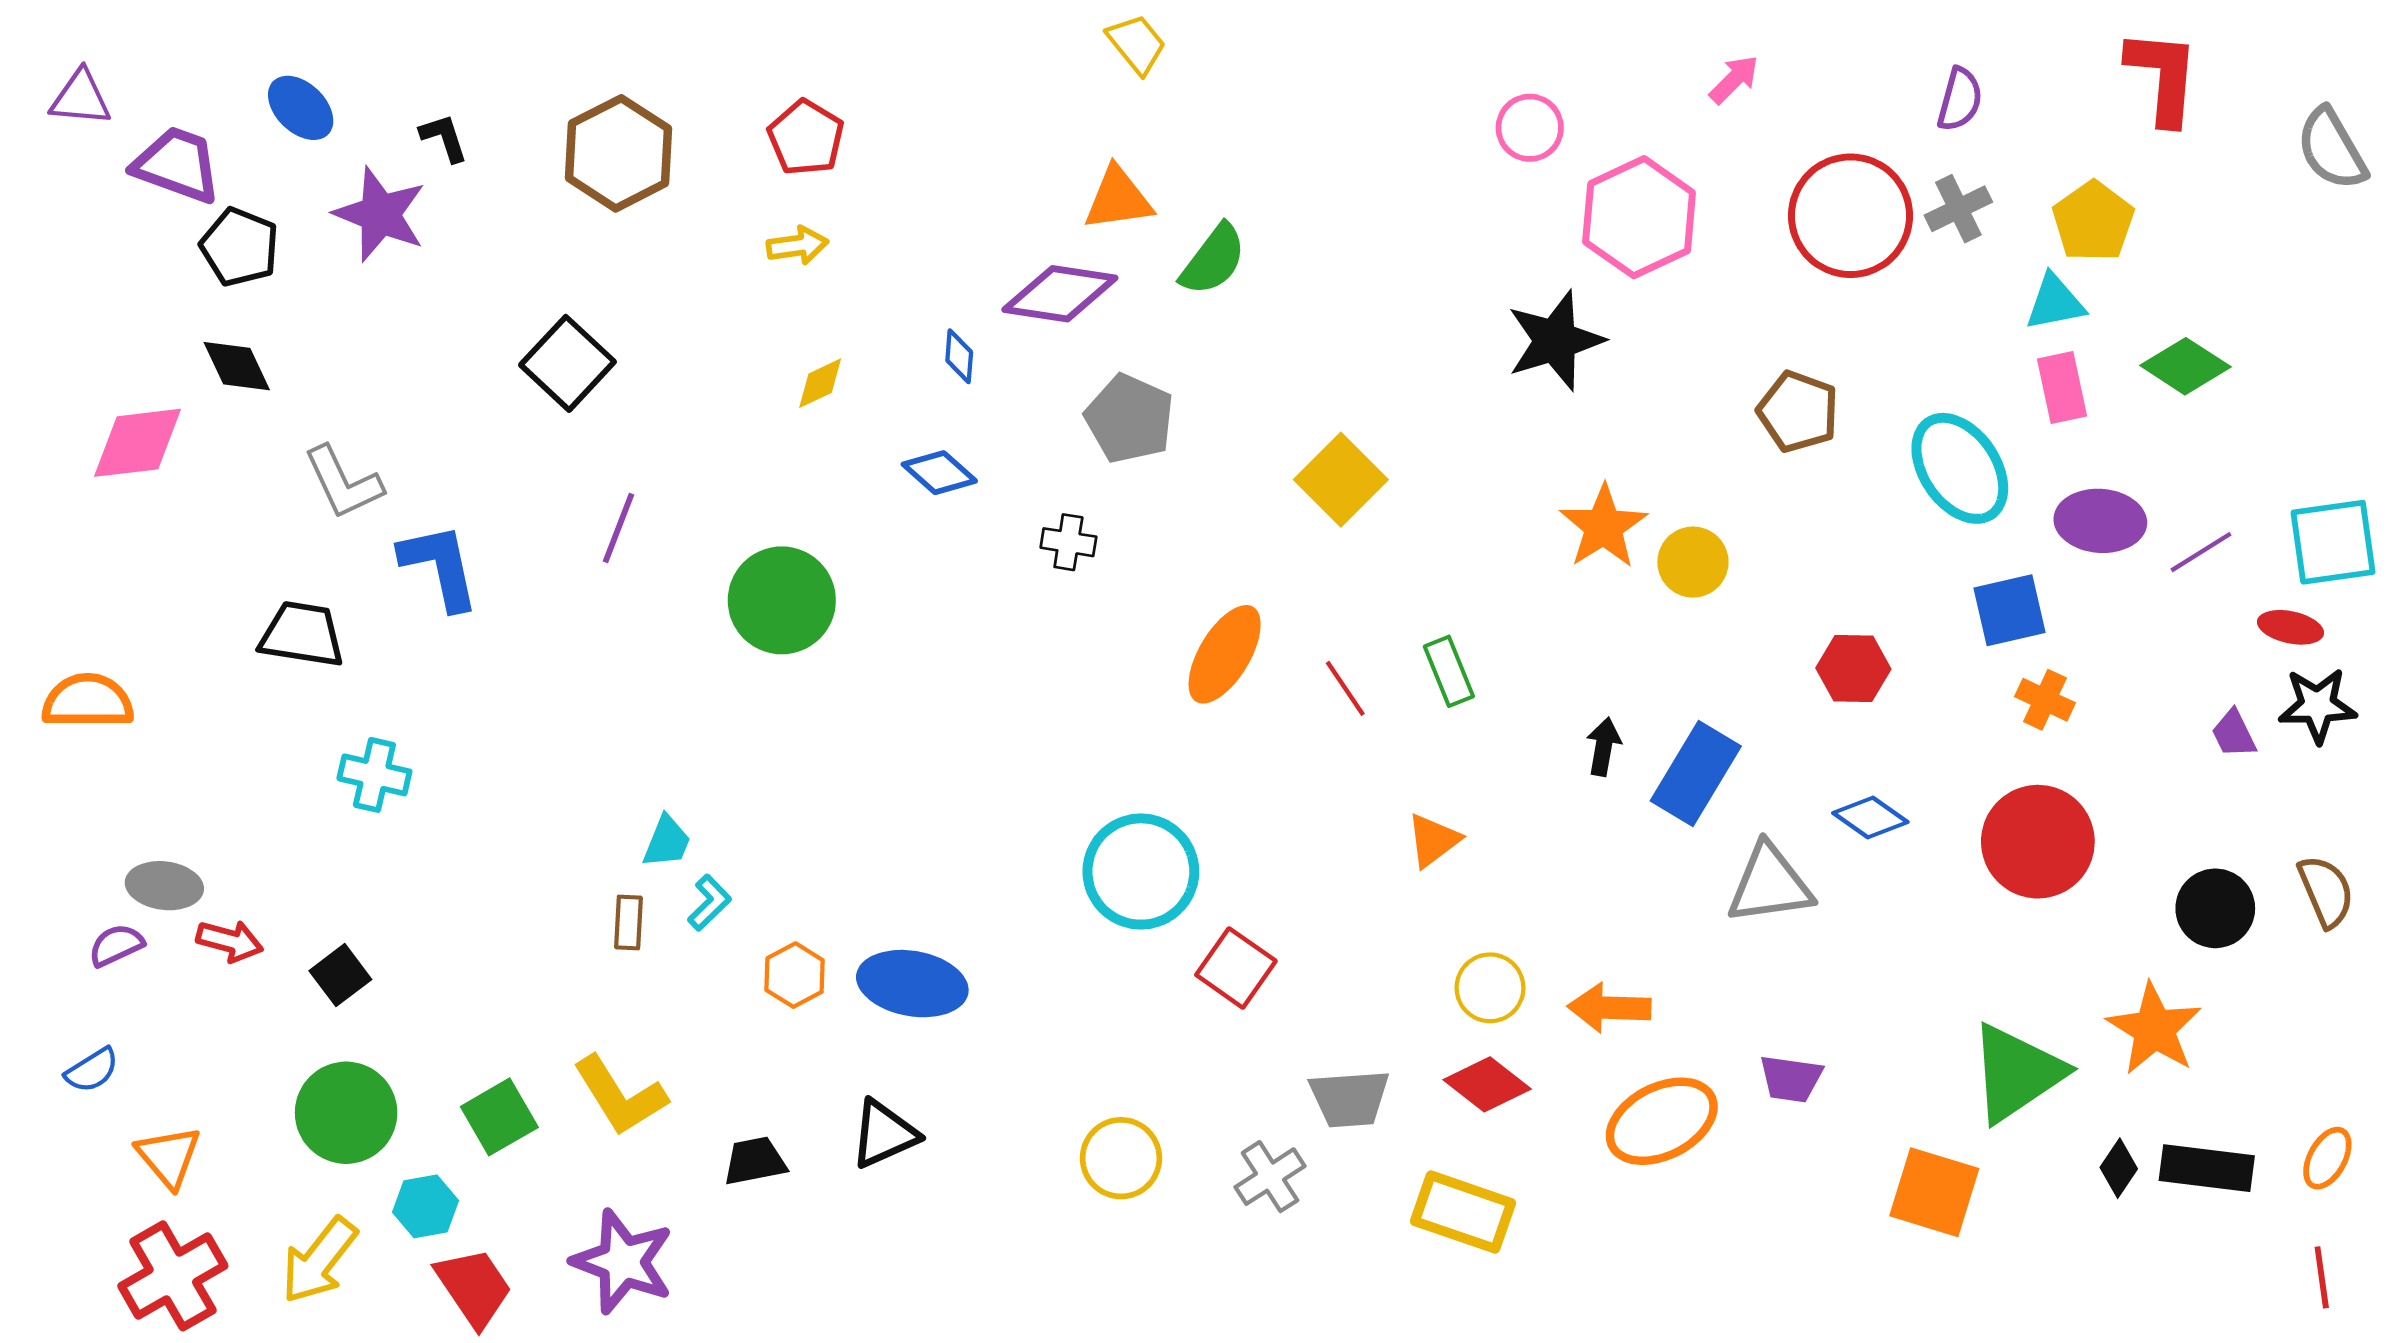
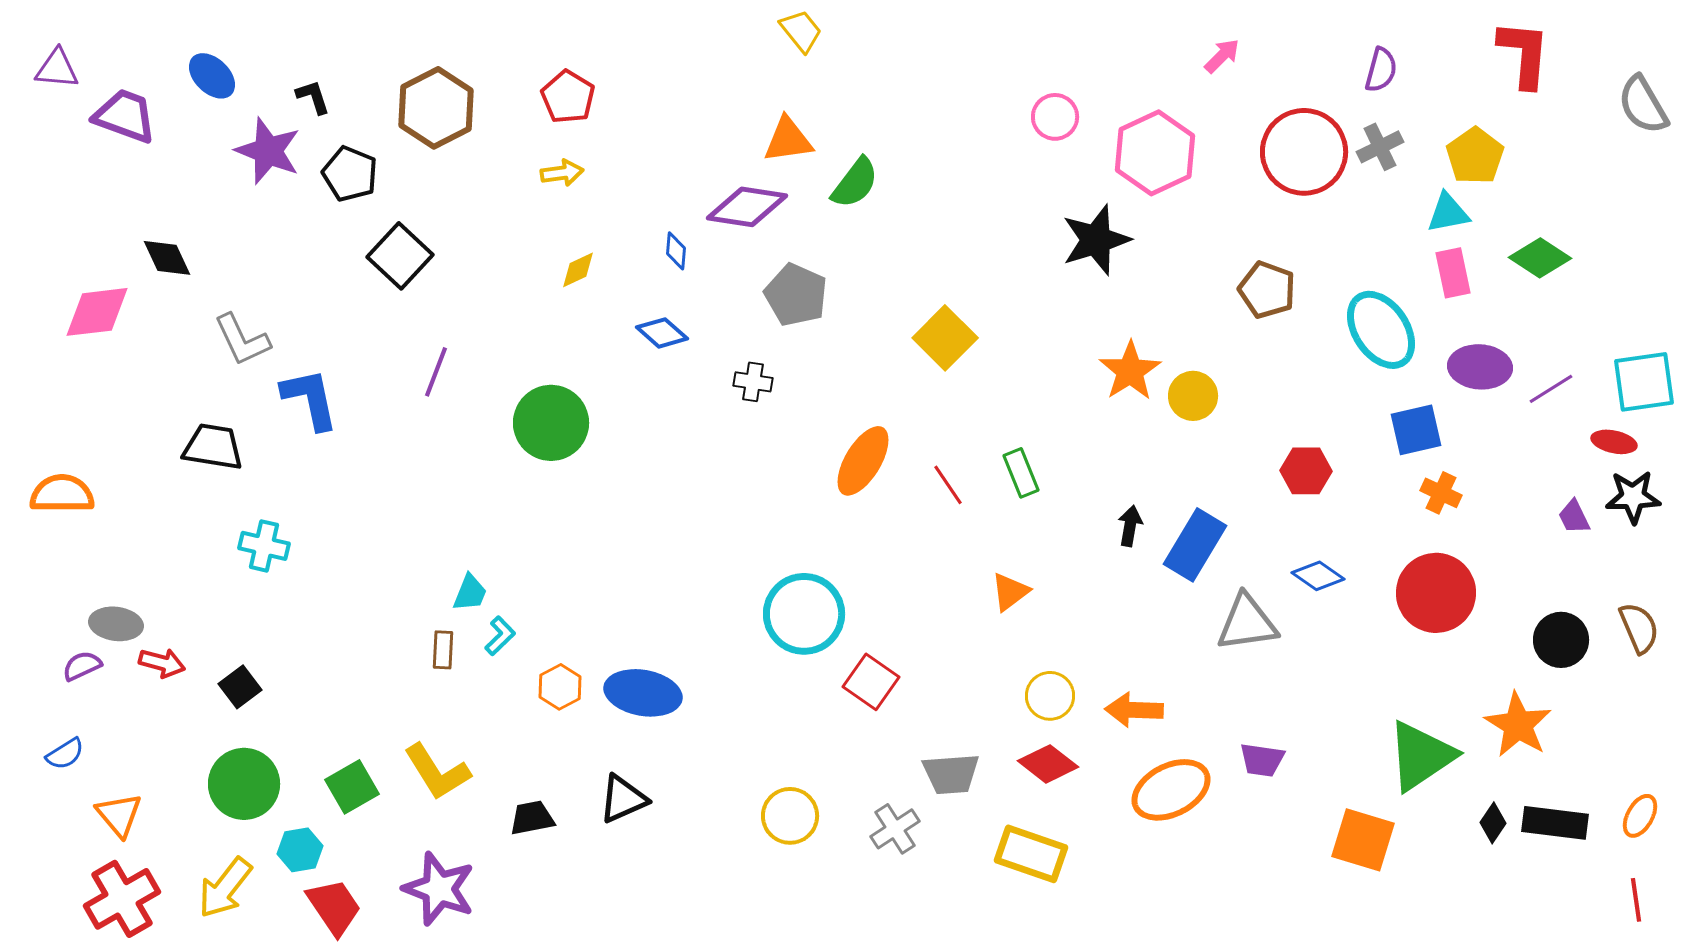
pink circle: (1530, 128) -> (1055, 117), moved
black pentagon: (240, 247) -> (350, 174), moved

